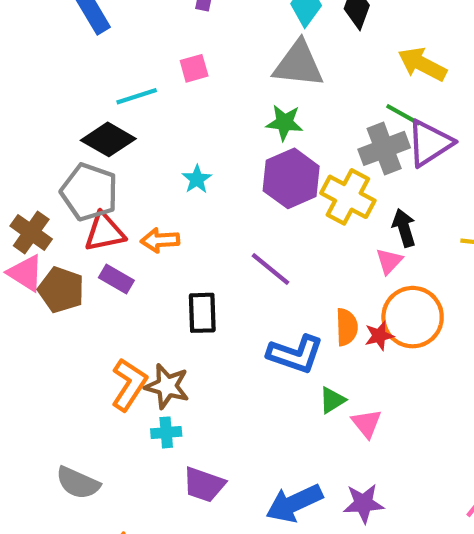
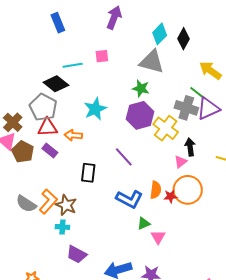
gray cross: (384, 148) -> (186, 108), turned 30
cyan star: (197, 179) -> (95, 109), size x1.6
gray semicircle: (78, 483) -> (26, 204), moved

